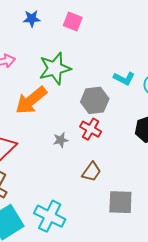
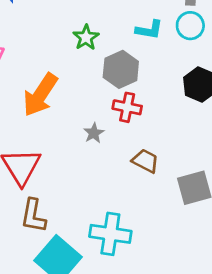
green star: (55, 68) -> (86, 37), moved, size x0.6
brown trapezoid: (92, 172) -> (145, 161), turned -80

